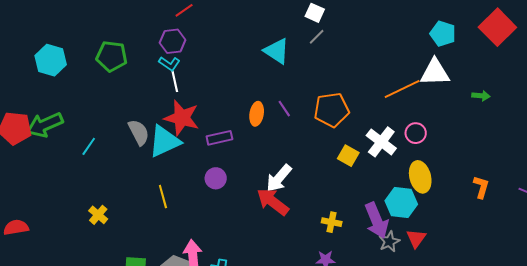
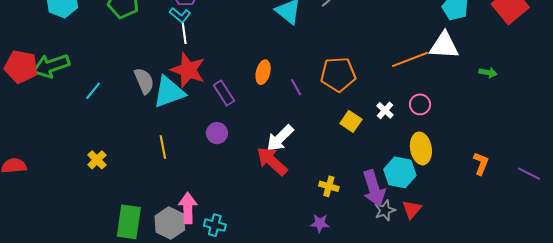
purple line: (284, 109) -> (296, 87), moved
purple rectangle: (219, 138) -> (224, 93), turned 65
white cross: (381, 142) -> (385, 110), size x0.6

